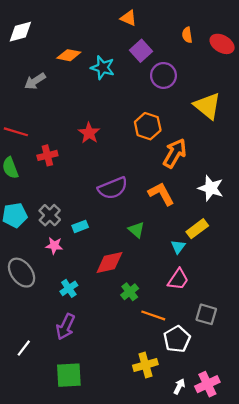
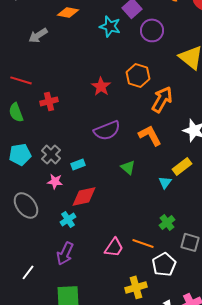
cyan star: (103, 68) -> (110, 26), moved
red star: (89, 133) -> (101, 86), moved
red diamond: (109, 262) -> (84, 196), moved
pink trapezoid: (178, 279) -> (114, 247), moved
green cross: (130, 292) -> (167, 222), moved

